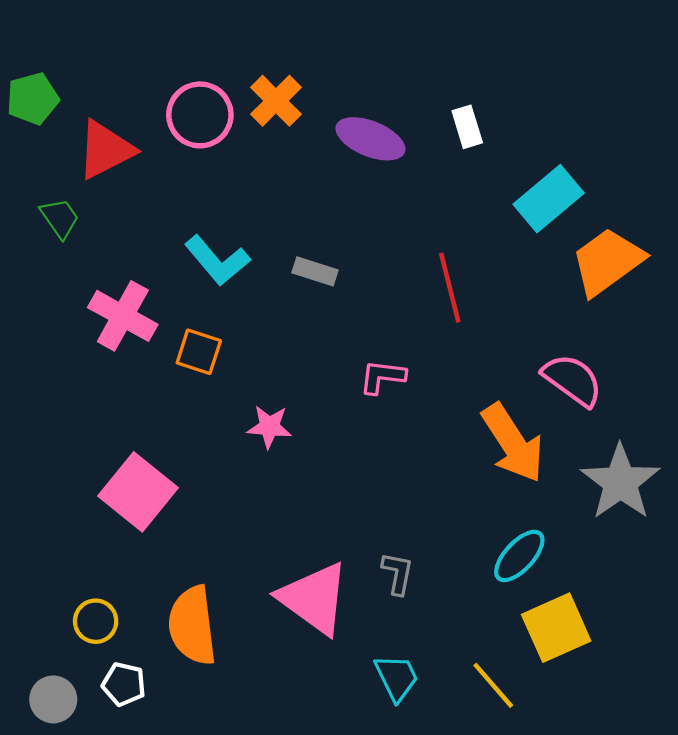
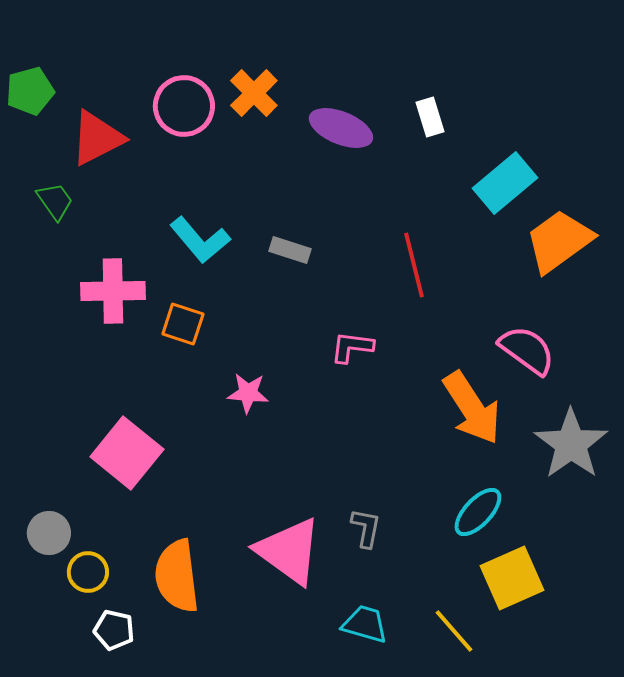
pink cross: (123, 316) -> (113, 291), turned -30
cyan trapezoid: (397, 678) -> (365, 624), turned -48
gray circle: (53, 699) -> (49, 533), moved

